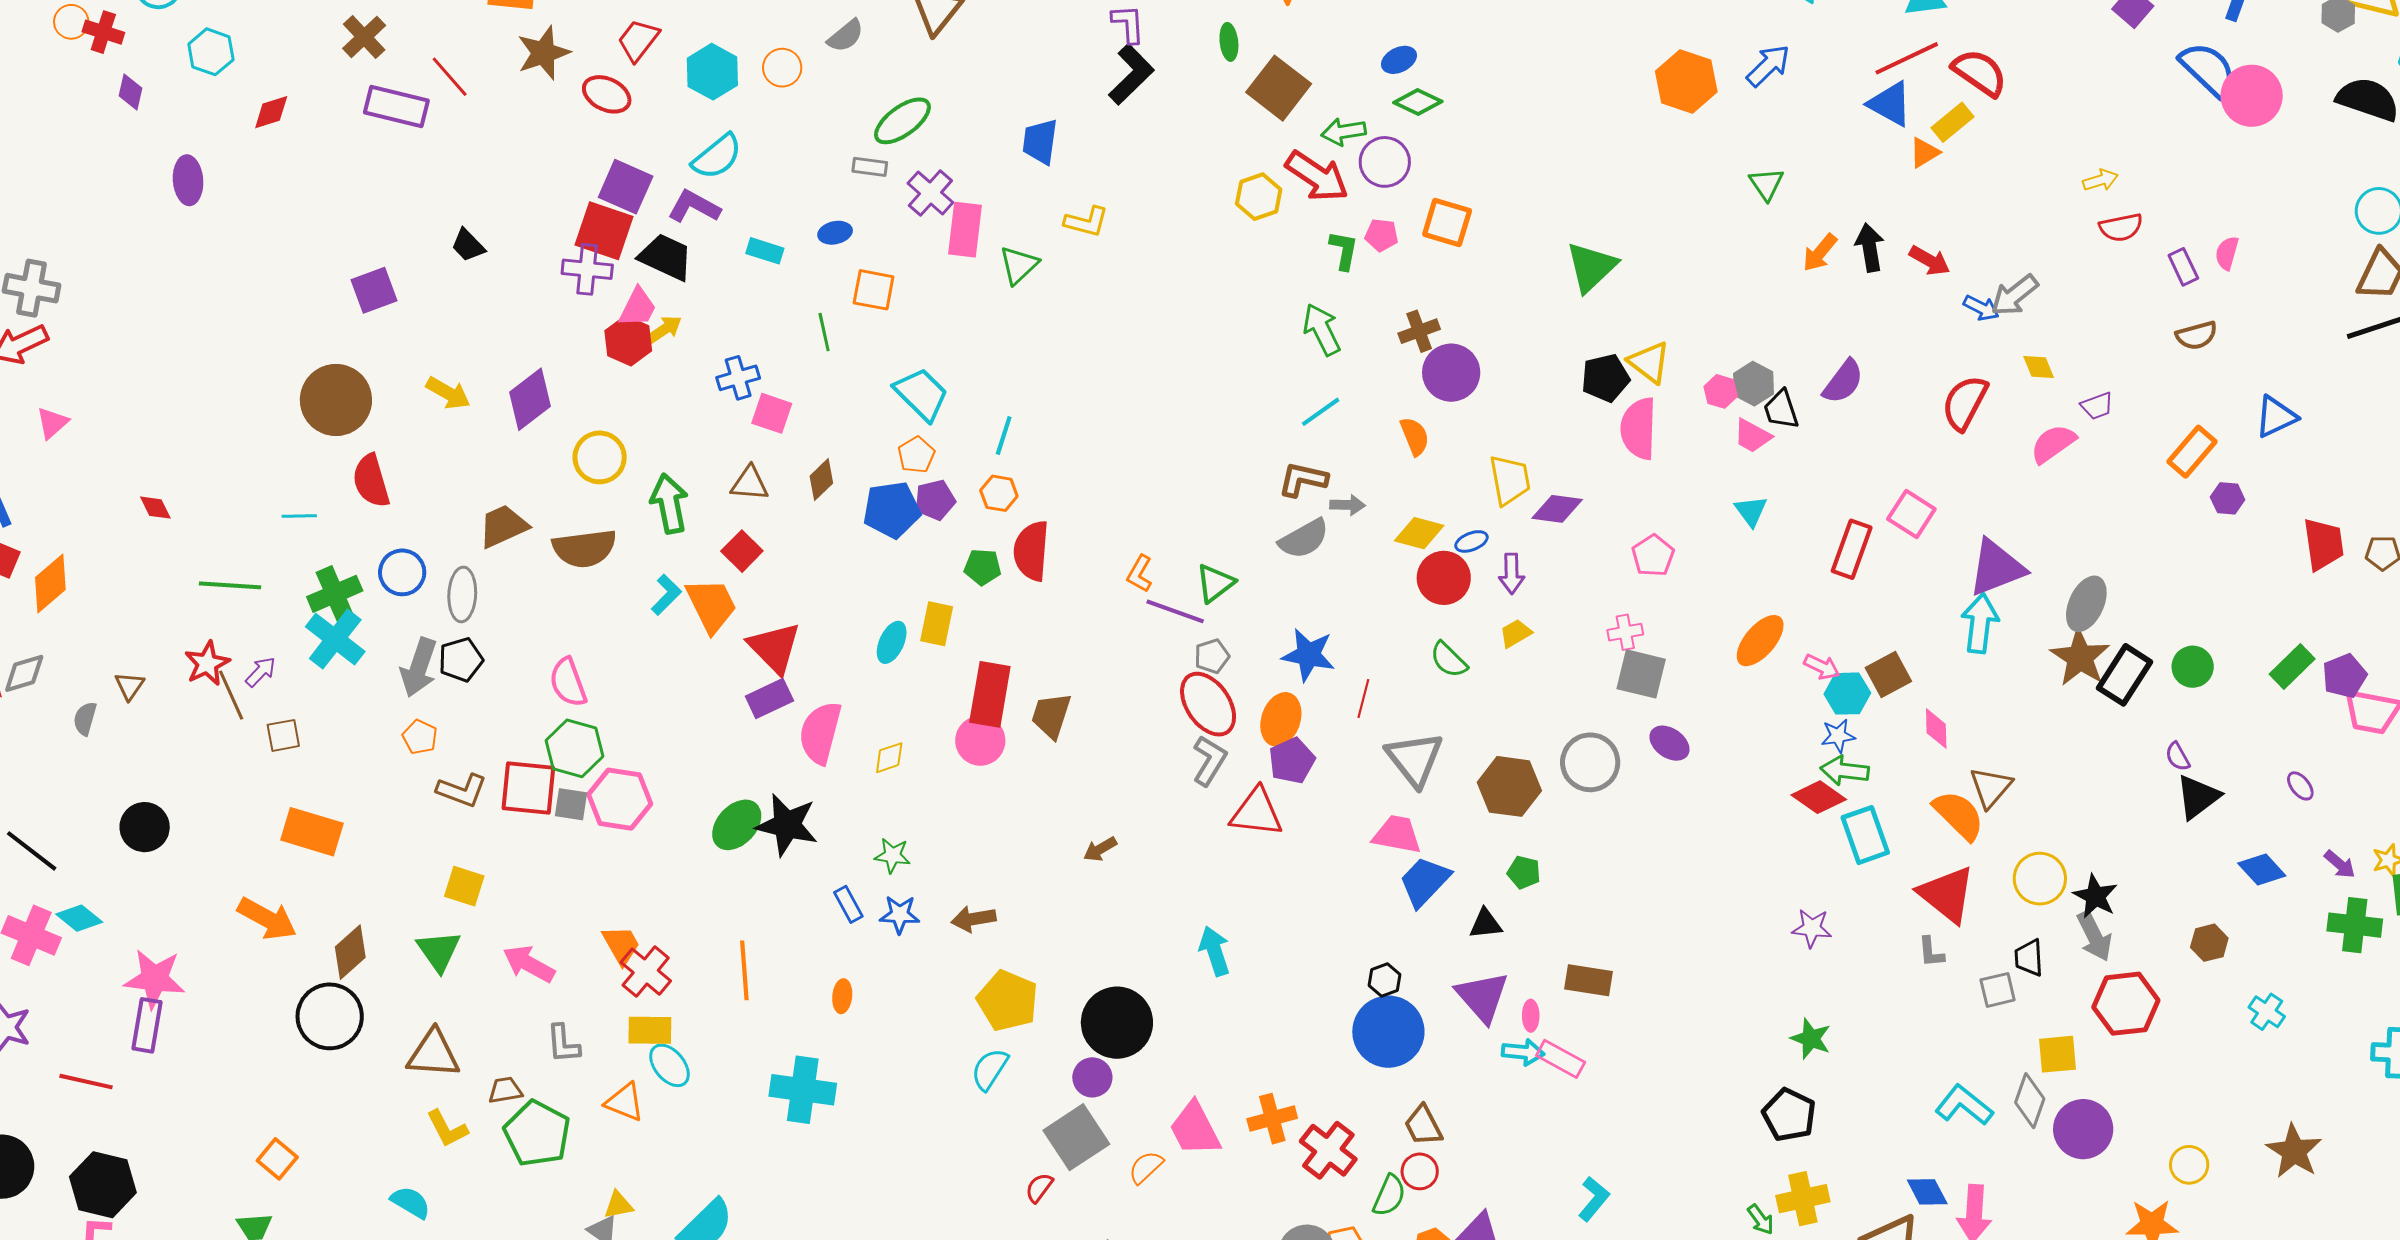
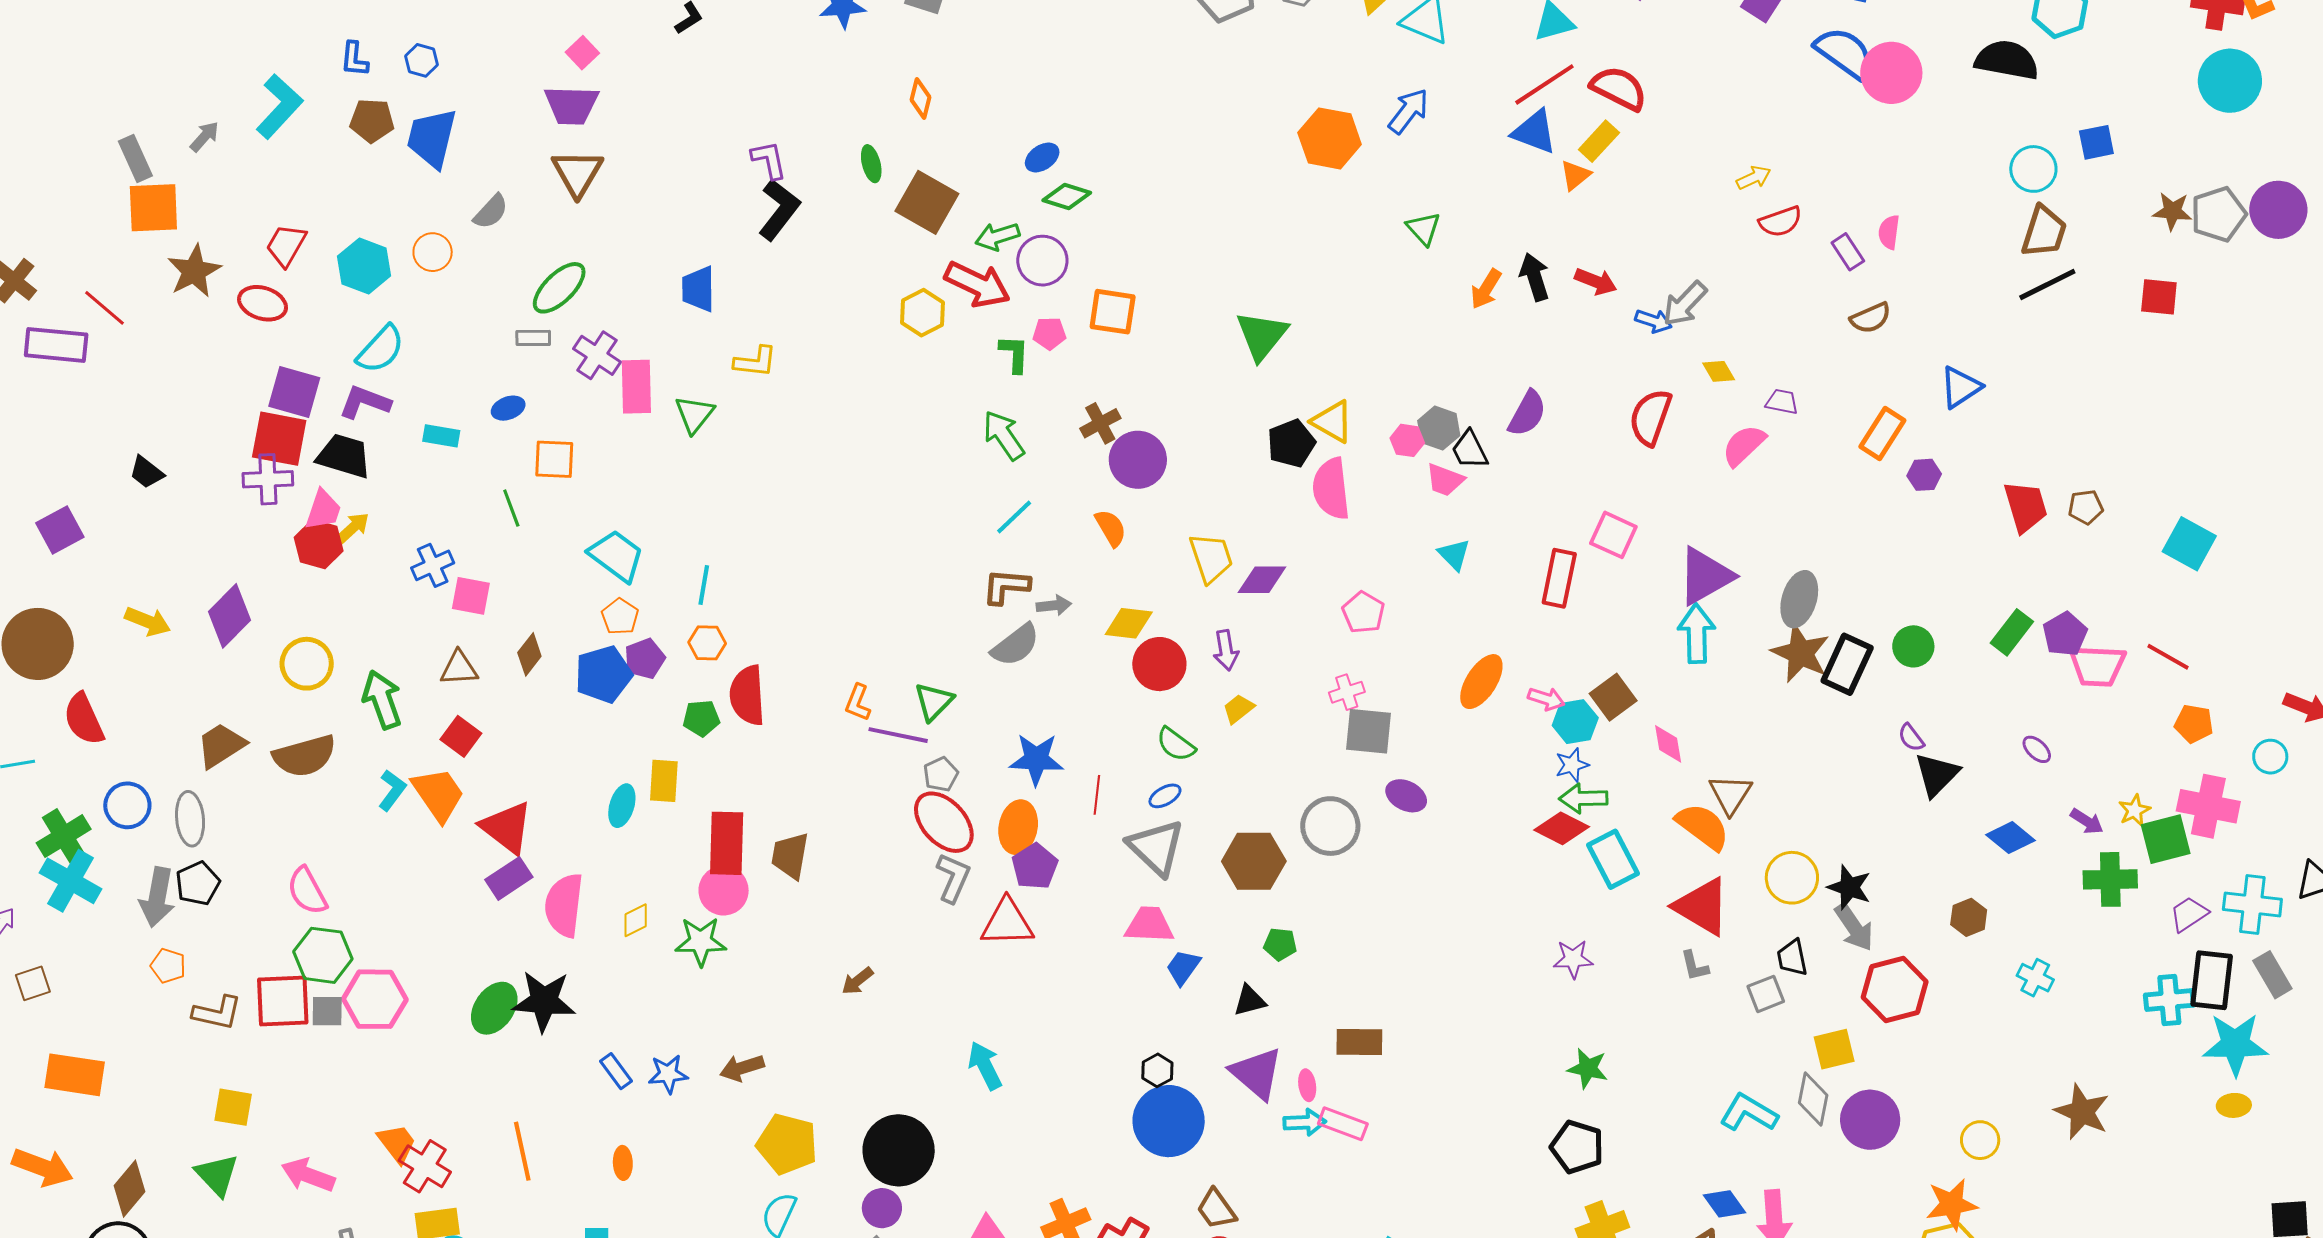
purple trapezoid: (2097, 406) -> (1782, 402), turned -140
blue ellipse: (1472, 541) -> (1165, 796), moved
green star: (892, 855) -> (701, 941), moved, size x1.4
blue trapezoid: (1425, 881) -> (1183, 967), size x0.7

